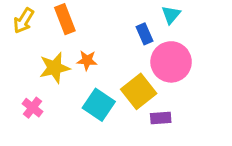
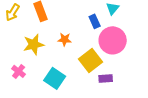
orange star: (87, 60) -> (65, 39), moved
cyan square: (99, 105) -> (55, 78), moved

